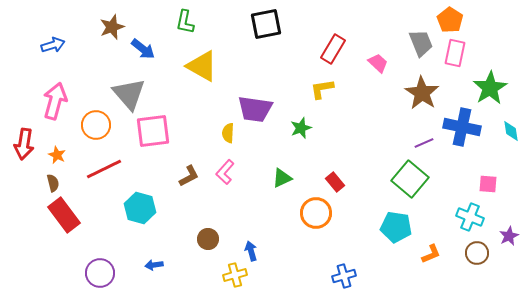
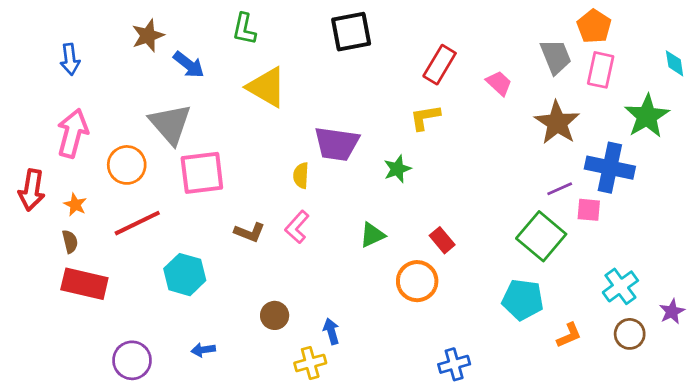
blue arrow: (53, 45) -> (70, 59), turned 100
cyan diamond: (511, 131) -> (675, 63), moved
brown L-shape: (189, 176) -> (249, 232), turned 50
pink square: (488, 184) -> (589, 210), moved
red rectangle: (64, 215) -> (84, 284), turned -40
cyan cross: (470, 217) -> (620, 286), turned 32

